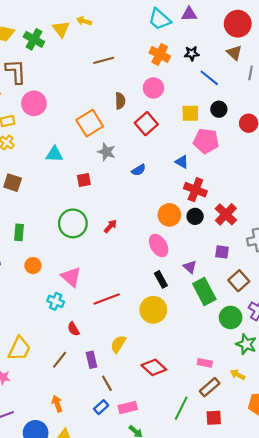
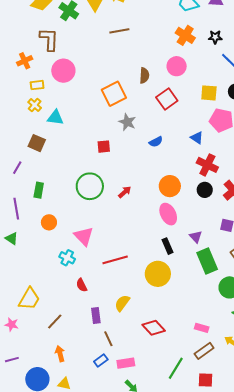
brown line: (104, 60) -> (119, 31), moved
cyan triangle: (54, 154) -> (55, 117), moved
orange circle: (169, 215) -> (170, 186), moved
brown line: (60, 360) -> (55, 321), moved

